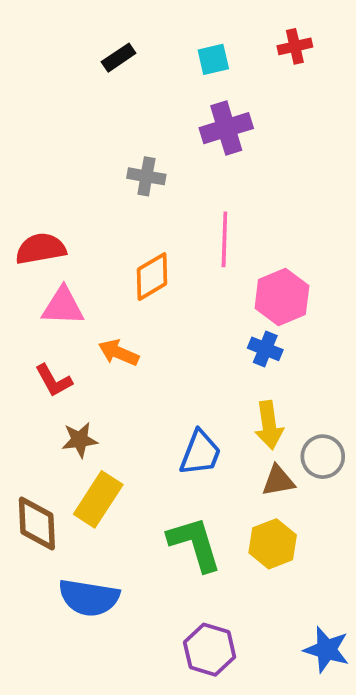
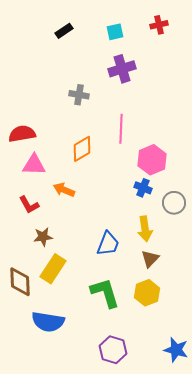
gray circle: (323, 457) -> (174, 203), moved
brown triangle: (278, 481) -> (150, 259), turned -36

